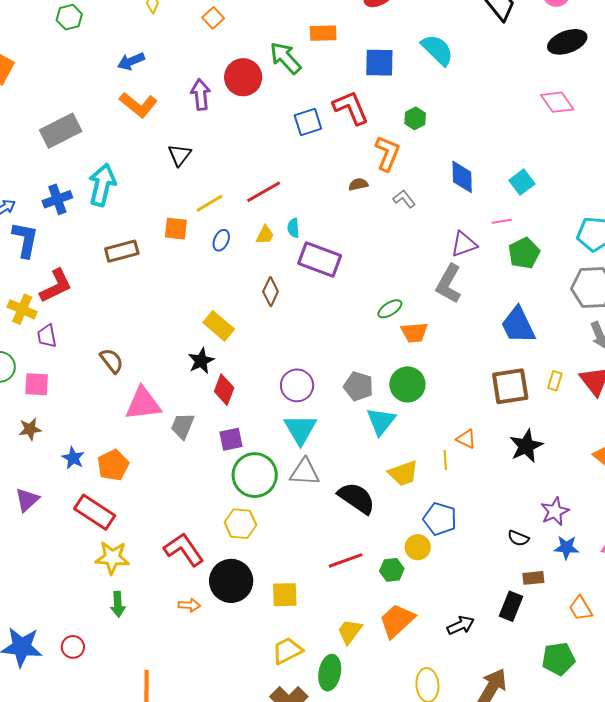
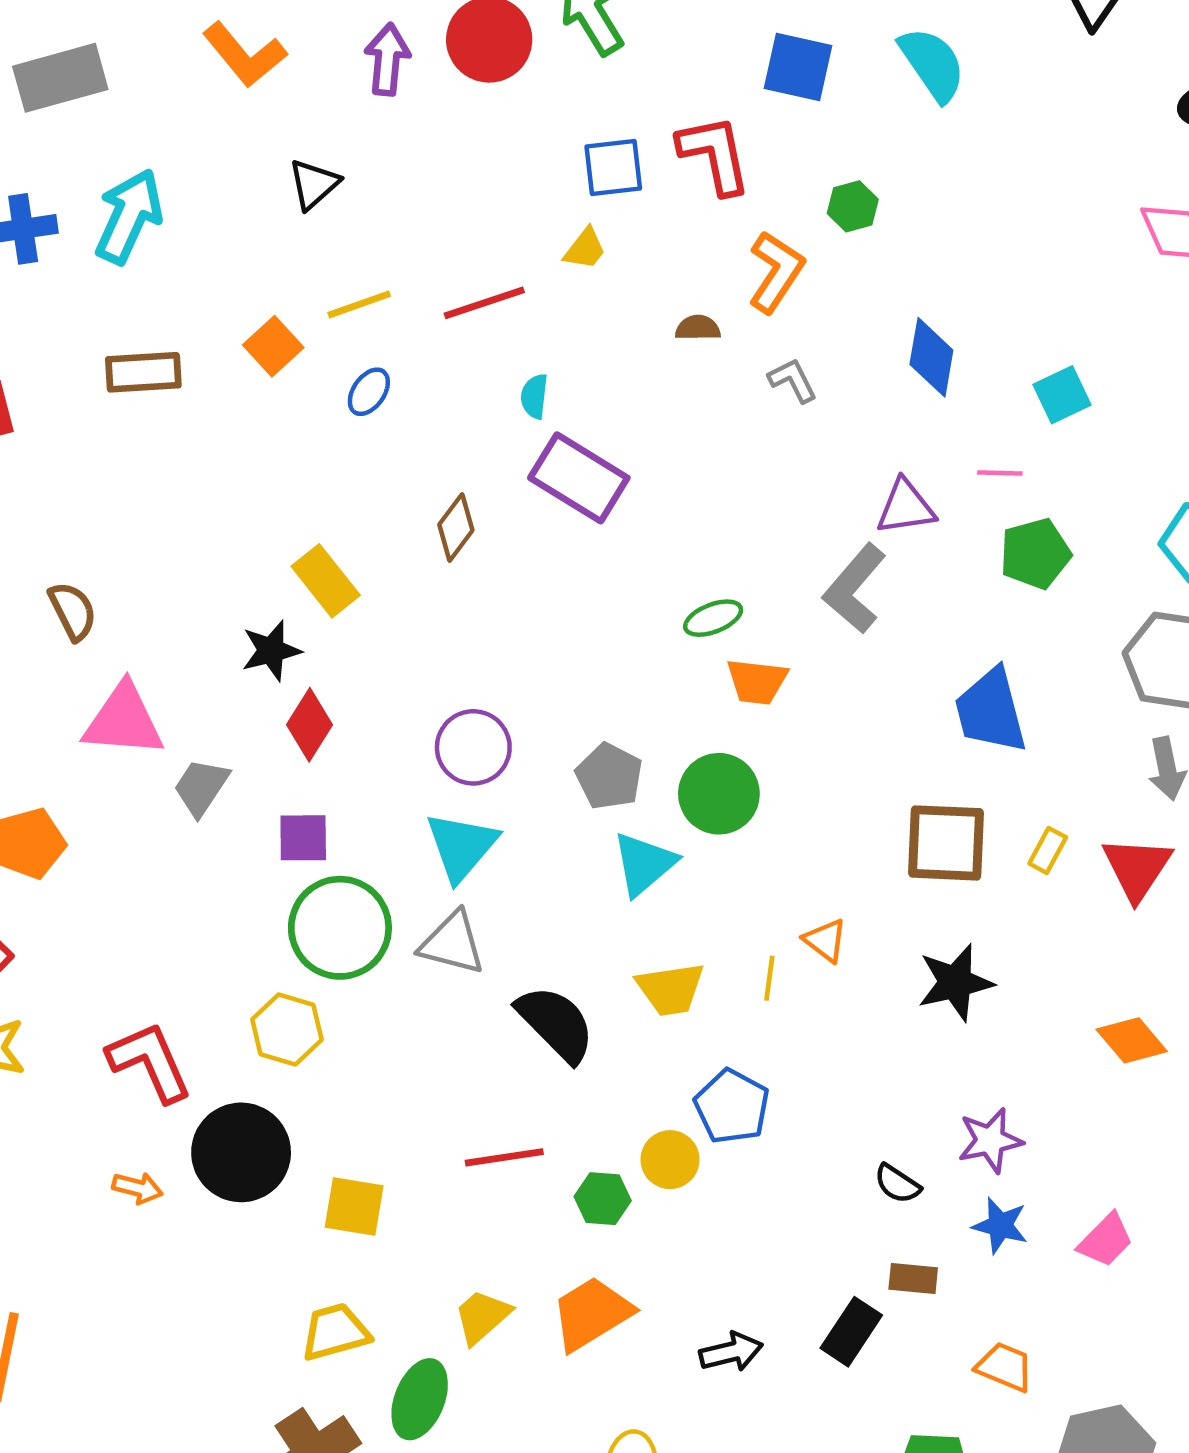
orange square: (176, 229) -> (273, 346), turned 30
yellow trapezoid: (265, 235) -> (585, 249), moved
orange trapezoid: (581, 608) -> (1005, 1367), turned 132

